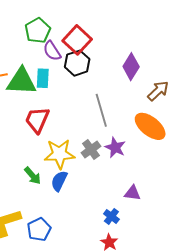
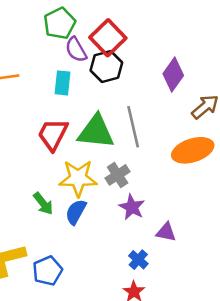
green triangle: (21, 81) -> (96, 132), moved
orange ellipse: (150, 126) -> (193, 150), turned -60
purple star: (115, 148) -> (132, 207), moved

